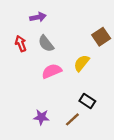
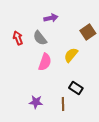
purple arrow: (38, 17) -> (51, 18), moved
pink semicircle: (52, 71) -> (45, 62), turned 132
brown line: (72, 119) -> (63, 104), turned -48

